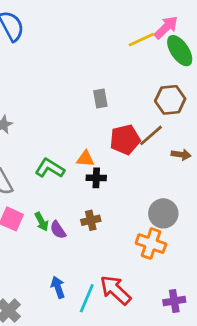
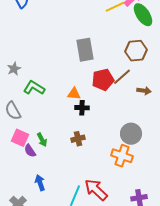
gray rectangle: (100, 99) -> (85, 50), size x1.6
green L-shape: (50, 168) -> (34, 88), moved
purple semicircle: (58, 230) -> (30, 151), moved
blue arrow: (58, 287) -> (40, 183), moved

